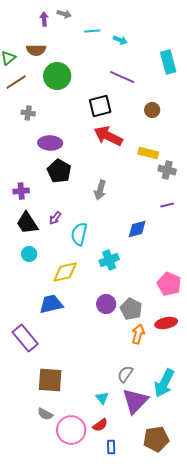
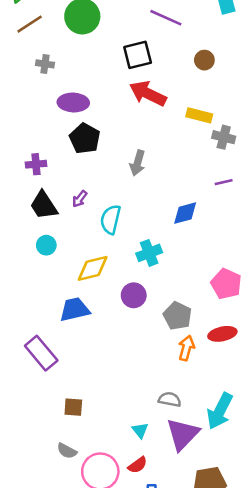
purple circle: (106, 304) -> (134, 295), moved
gray semicircle: (125, 374) -> (170, 399), turned 66
brown square: (50, 380) -> (73, 407), size x0.6

